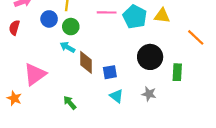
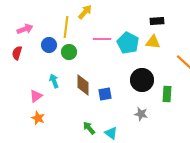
cyan arrow: (68, 47) -> (54, 81), moved, turned 40
pink triangle: (35, 74) -> (36, 96), size x0.6
cyan triangle: (116, 96) -> (111, 133), moved
orange star: (14, 98) -> (38, 118), moved
green arrow: (70, 103) -> (89, 128), moved

